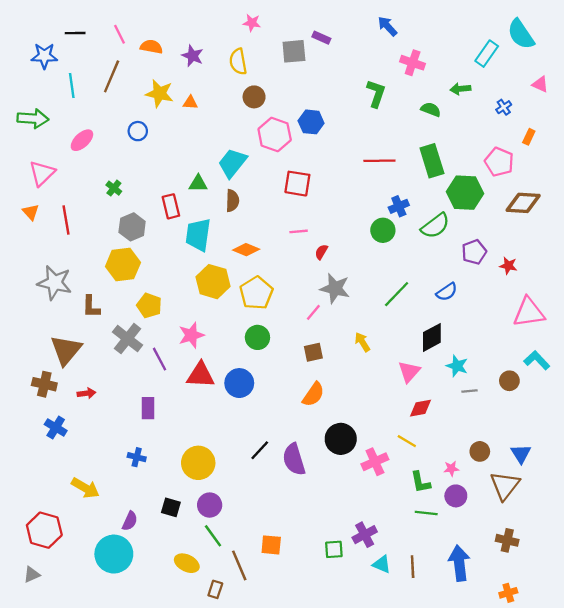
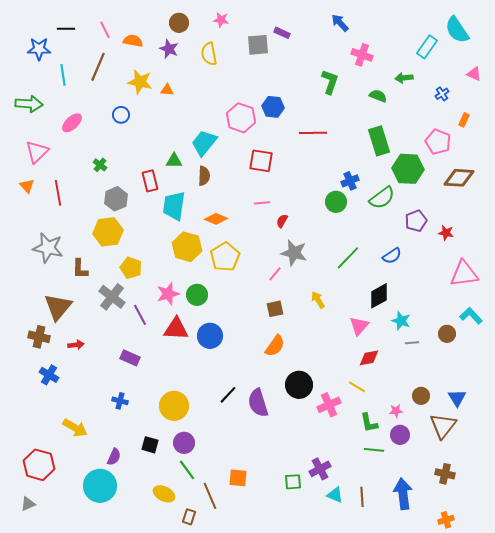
brown circle: (254, 97) -> (179, 23), moved
red line: (379, 161) -> (313, 133), moved
green circle: (257, 337) -> (197, 295), moved
purple rectangle: (148, 408) -> (130, 358), turned -66

